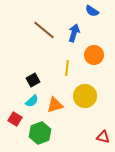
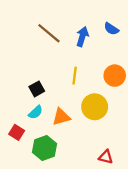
blue semicircle: (92, 11) -> (111, 29), moved
orange circle: (94, 55) -> (115, 76), moved
red triangle: (103, 137) -> (106, 157), moved

